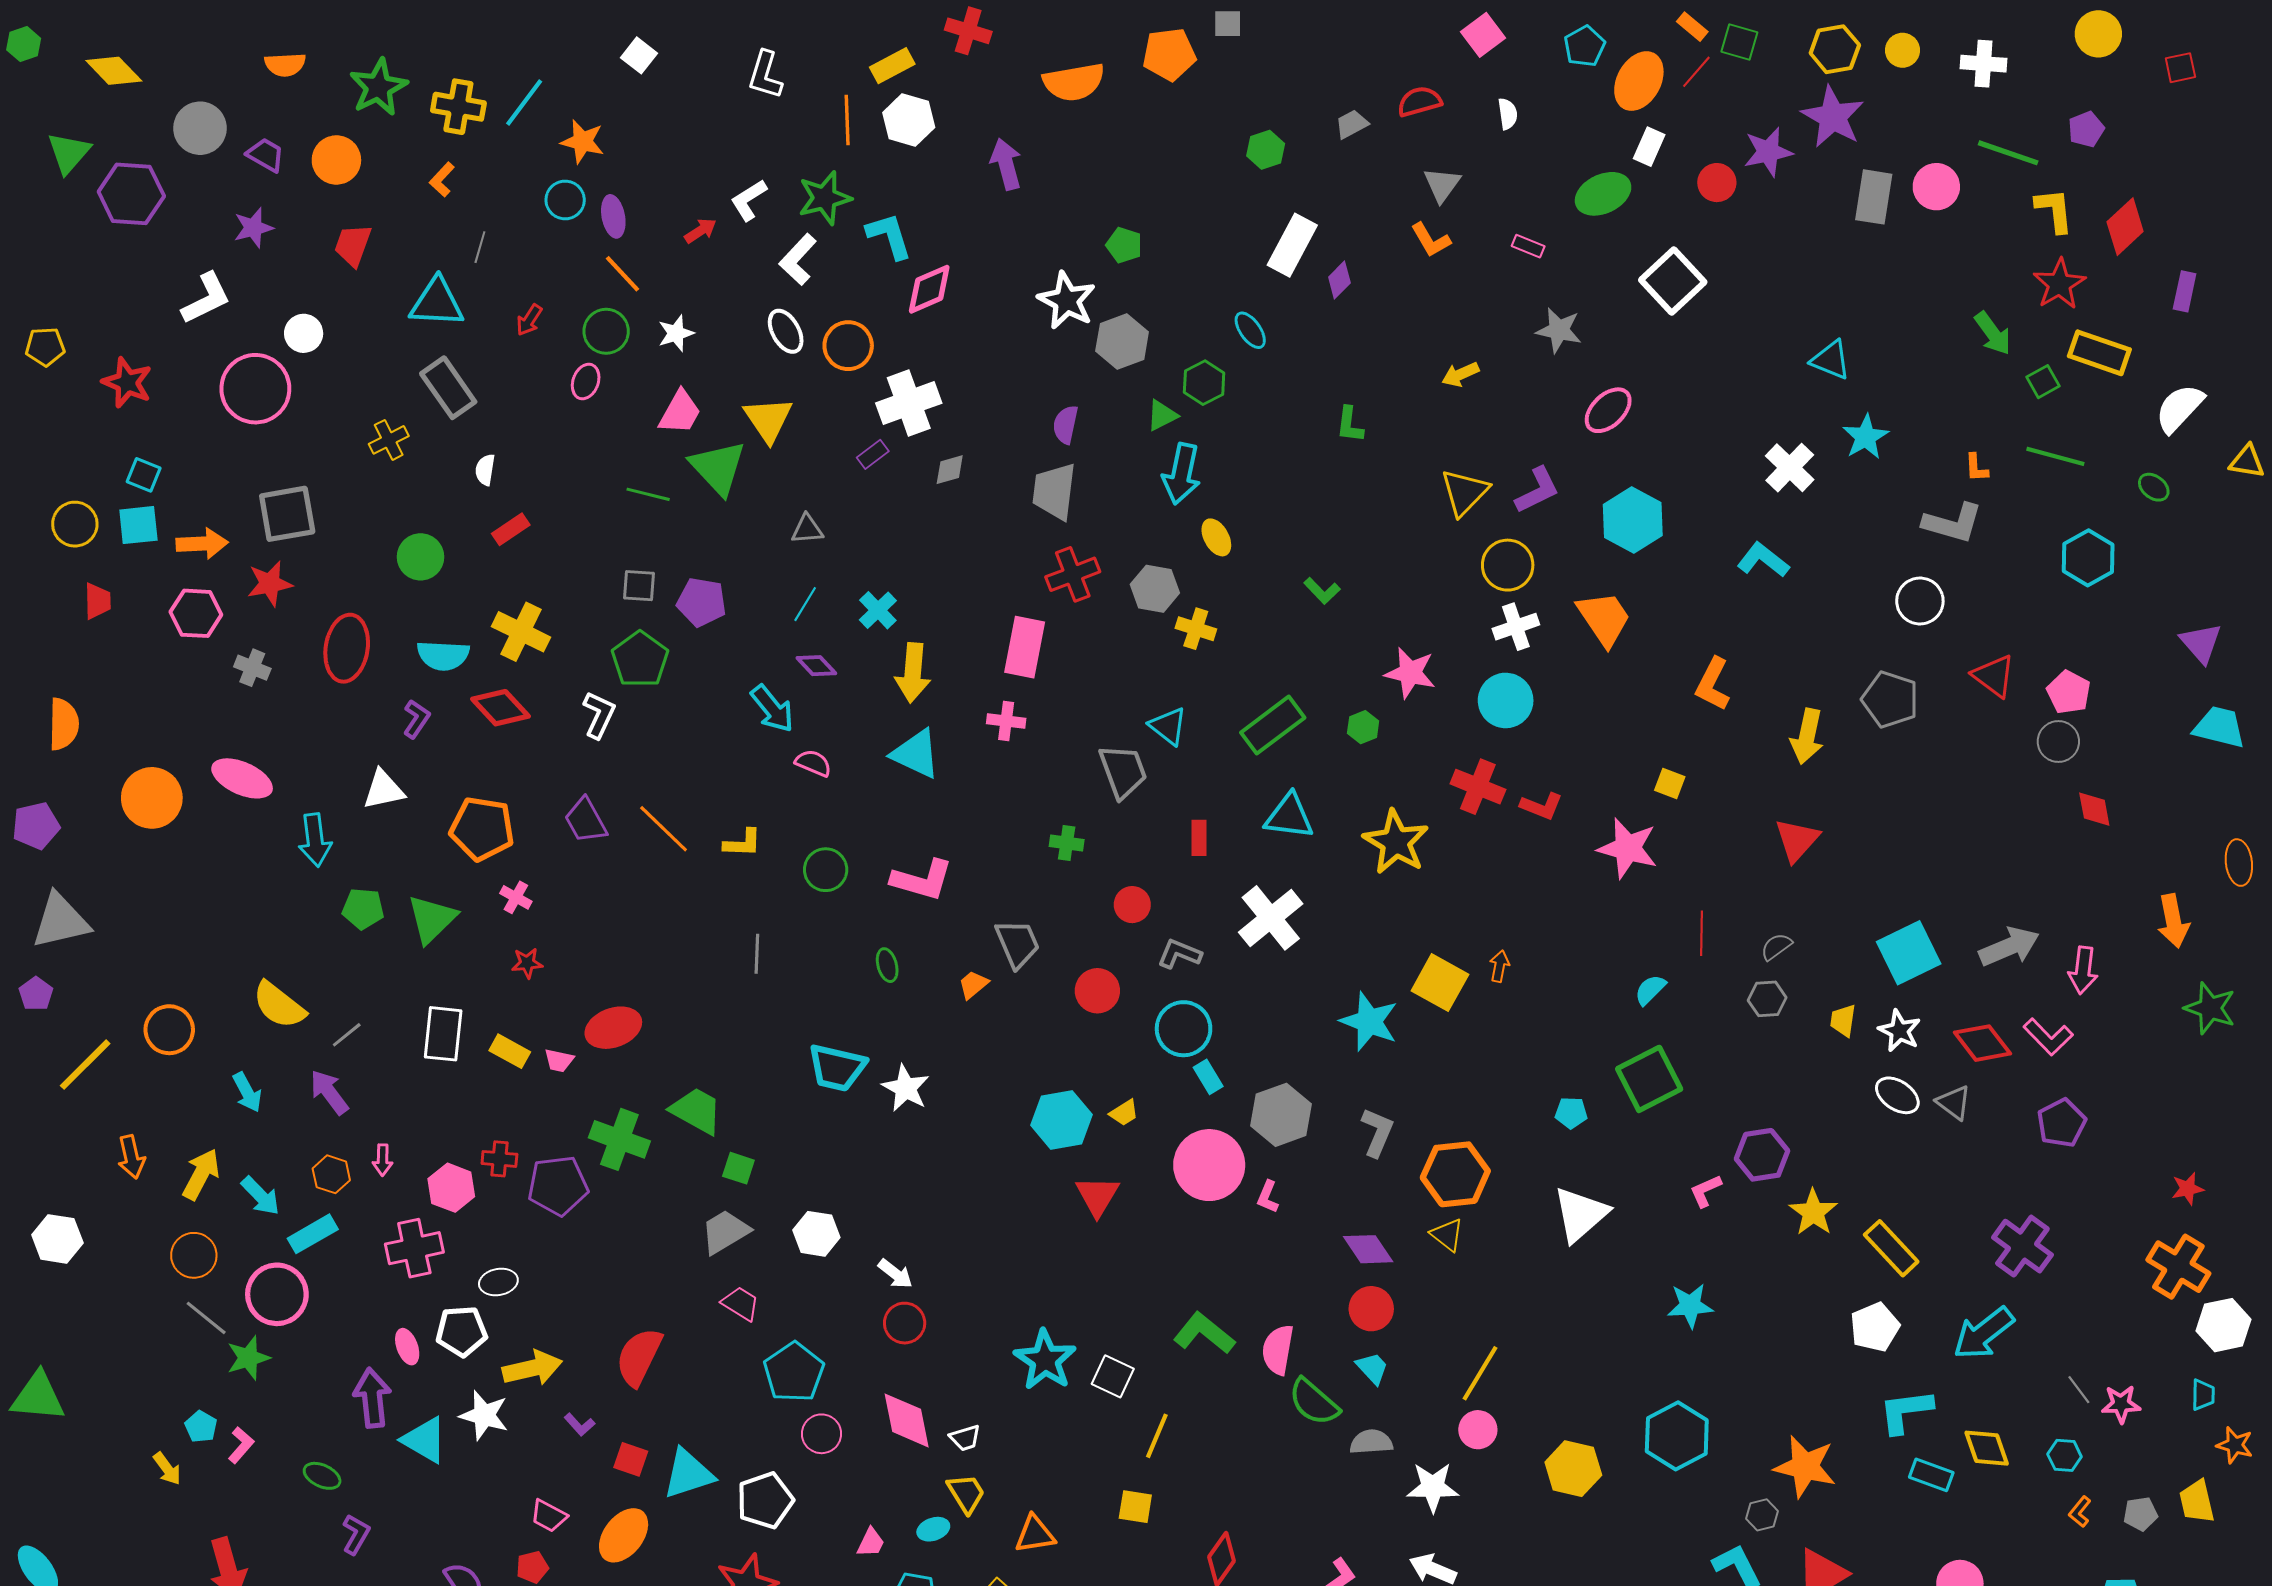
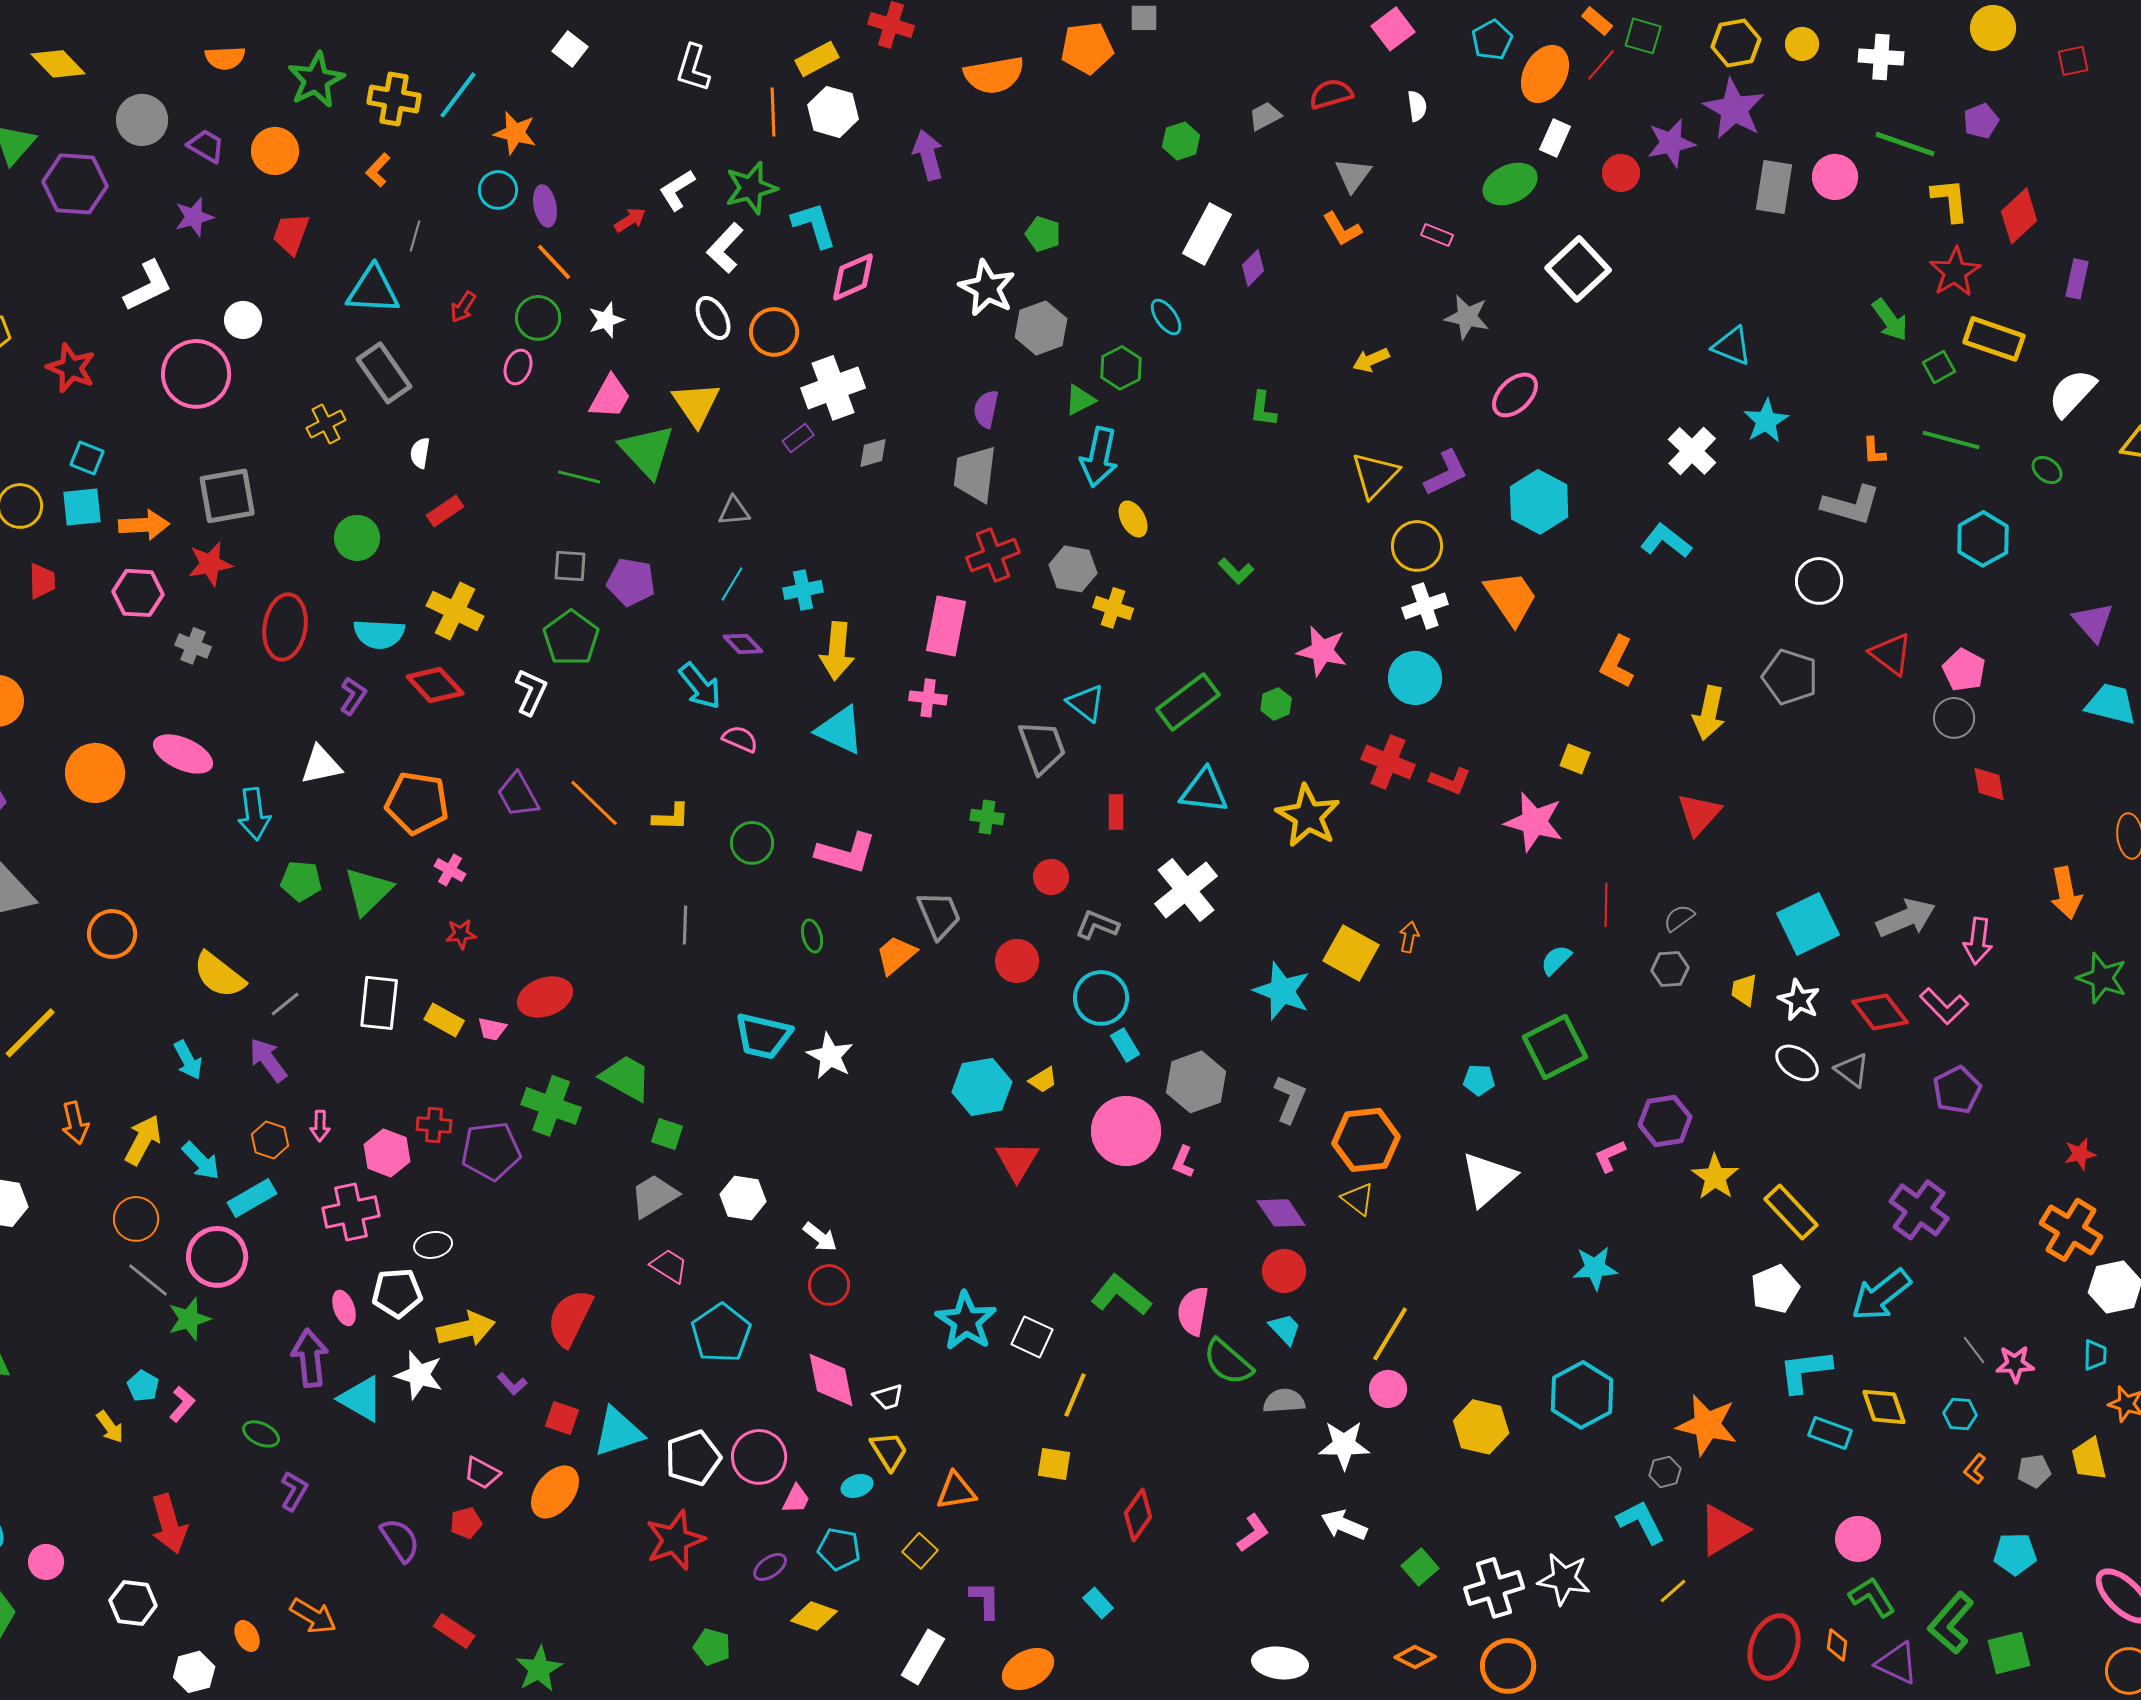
cyan cross: (878, 610) -> (803, 590), turned 33
orange trapezoid: (973, 985) -> (896, 955), size x1.4
orange circle: (169, 1030) -> (112, 934), moved
pink circle: (822, 1434) -> (759, 1457), moved, size x1.4

